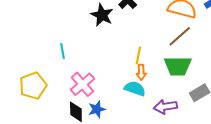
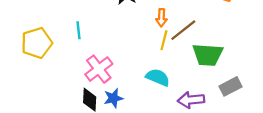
brown line: (180, 36) -> (183, 30), moved
orange arrow: (141, 72) -> (161, 18), moved
yellow pentagon: (33, 86) -> (37, 43), moved

